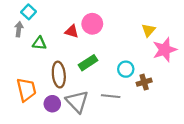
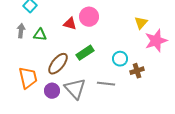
gray arrow: (19, 29) -> (21, 31), moved
brown ellipse: (59, 75) -> (58, 64), turned 45

